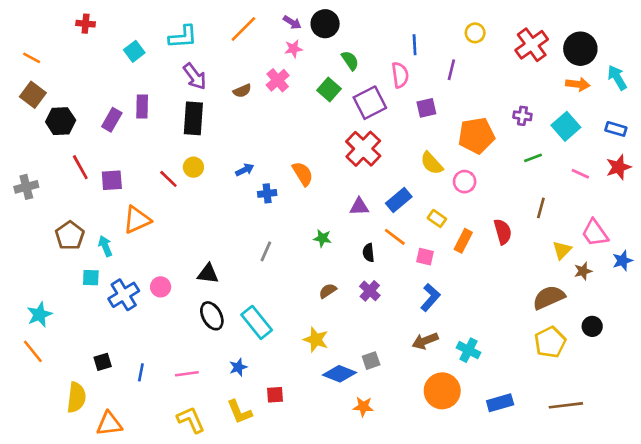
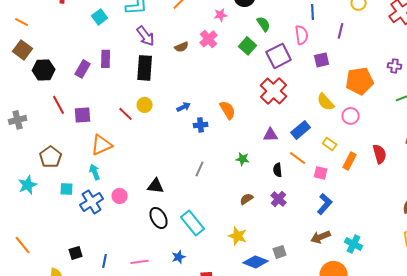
cyan arrow: (105, 246) -> (95, 172), moved
cyan star: (39, 315) -> (28, 185), moved

